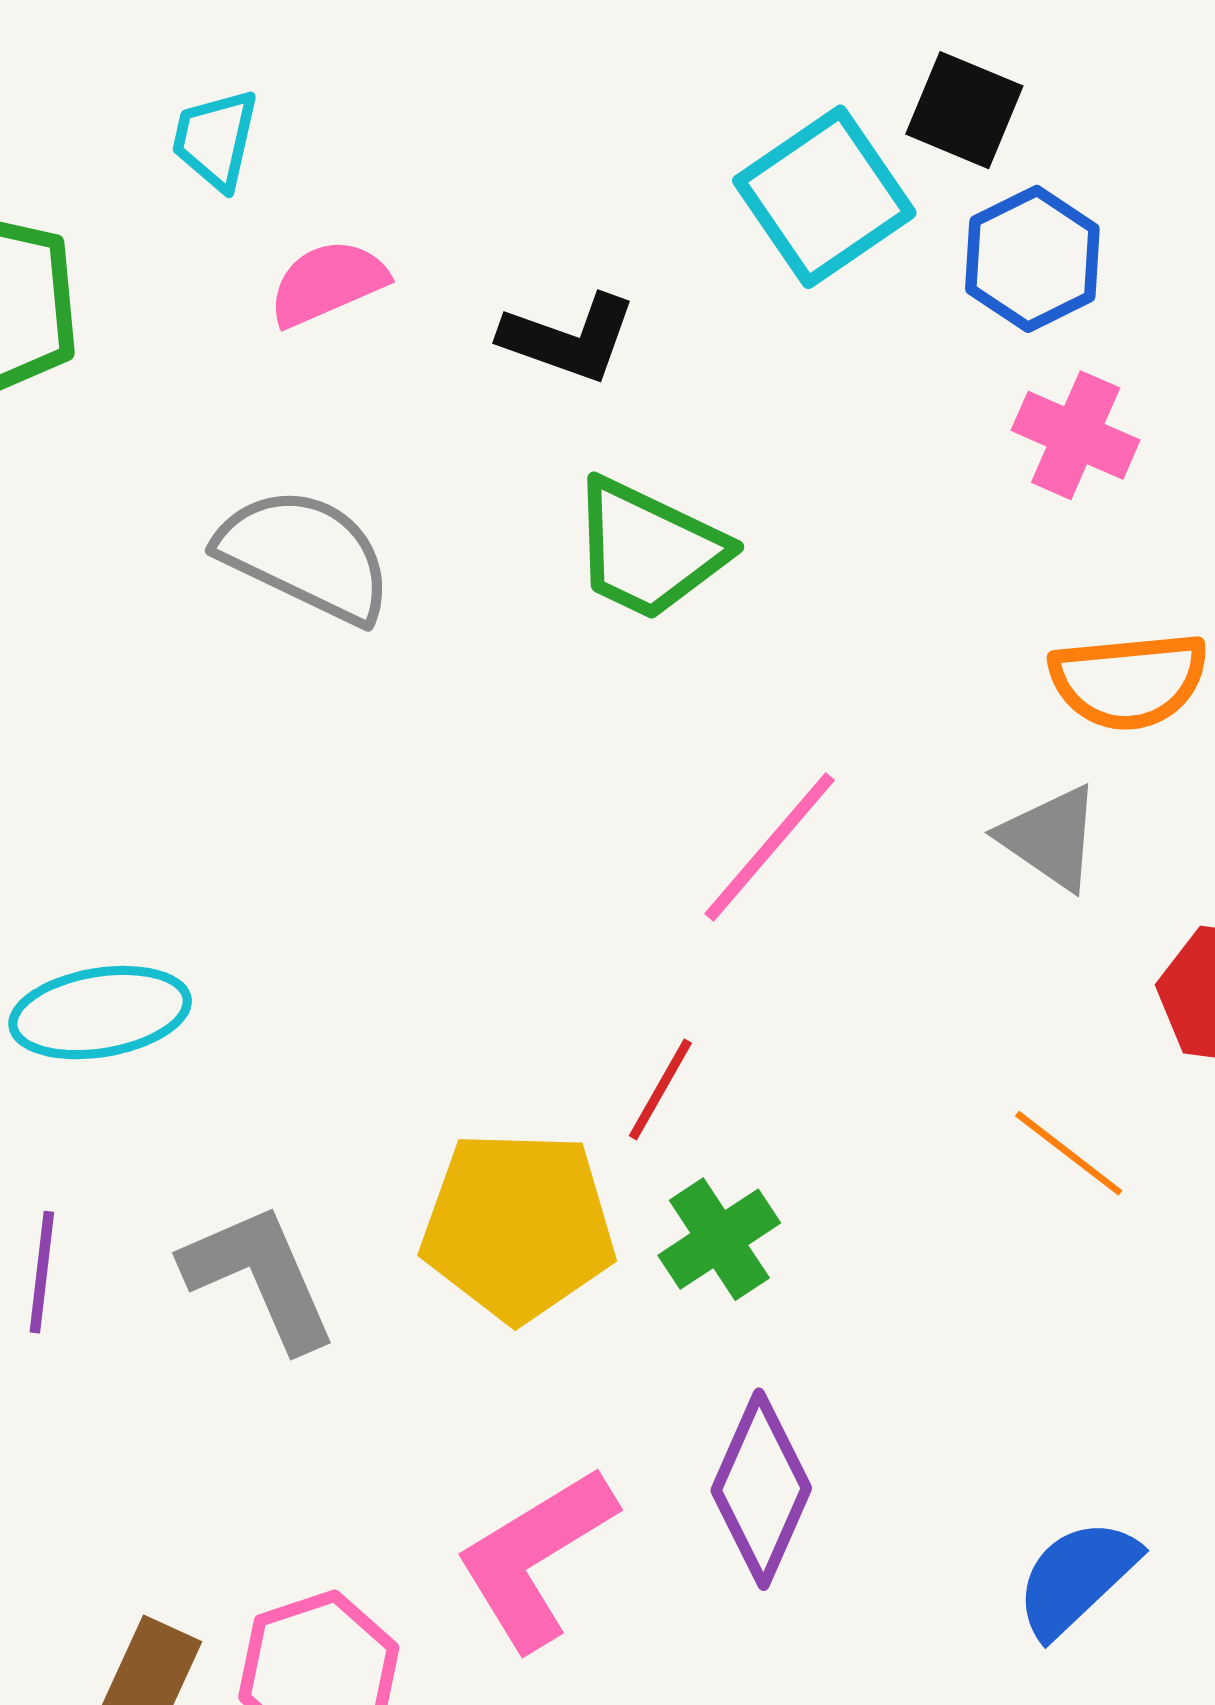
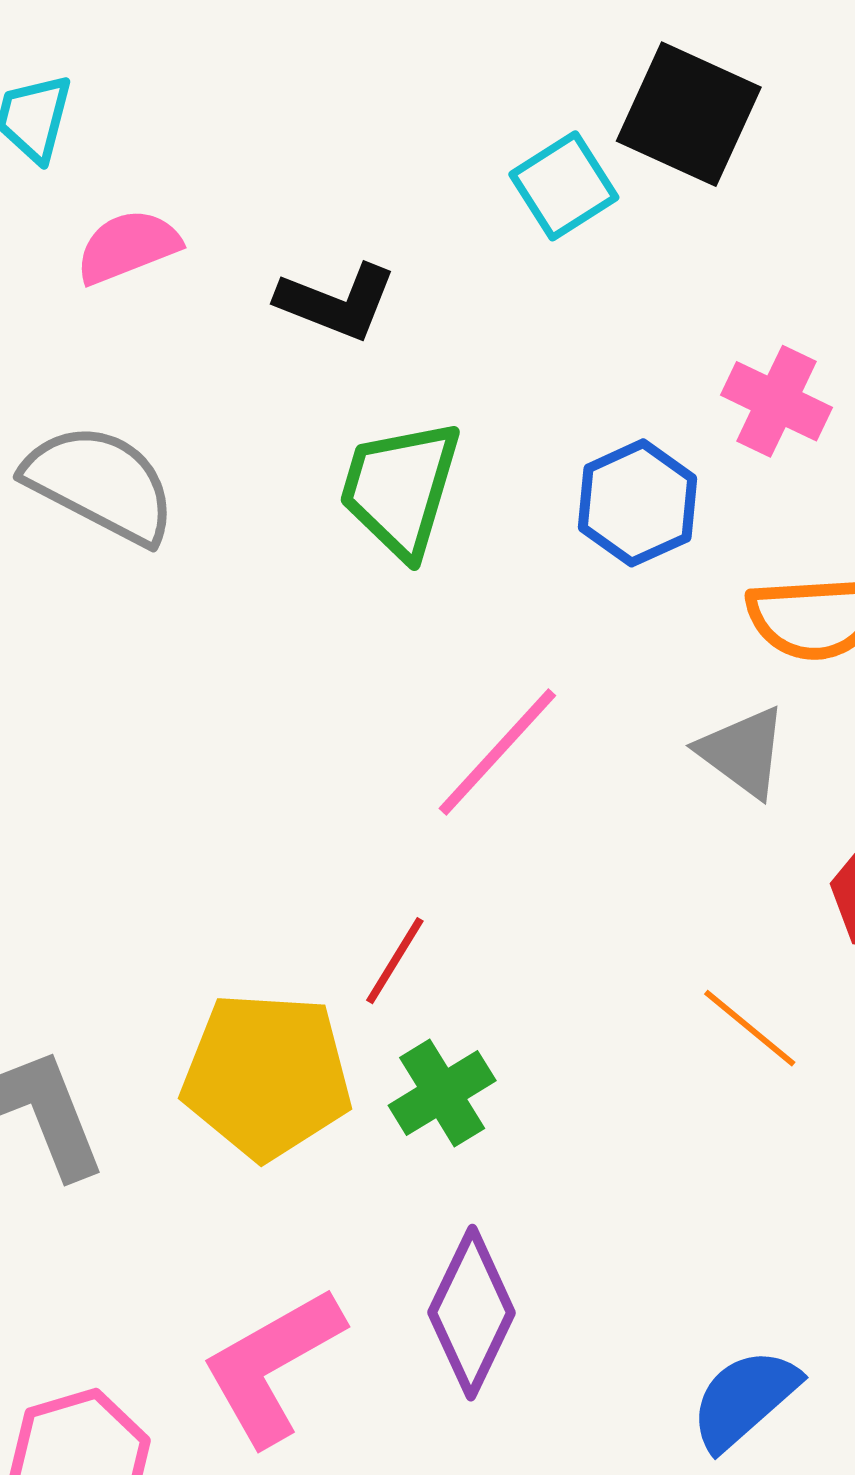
black square: (964, 110) -> (689, 114), size x1.4
cyan square: (824, 197) -> (564, 186), size x0.7
blue hexagon: (1032, 259) -> (637, 503), moved
green trapezoid: (648, 549) -> (400, 488), turned 79

